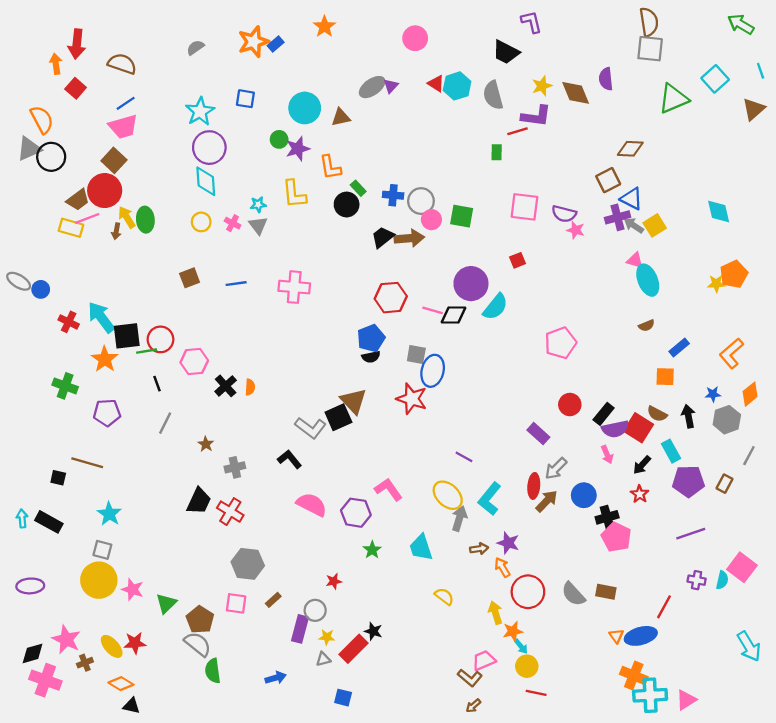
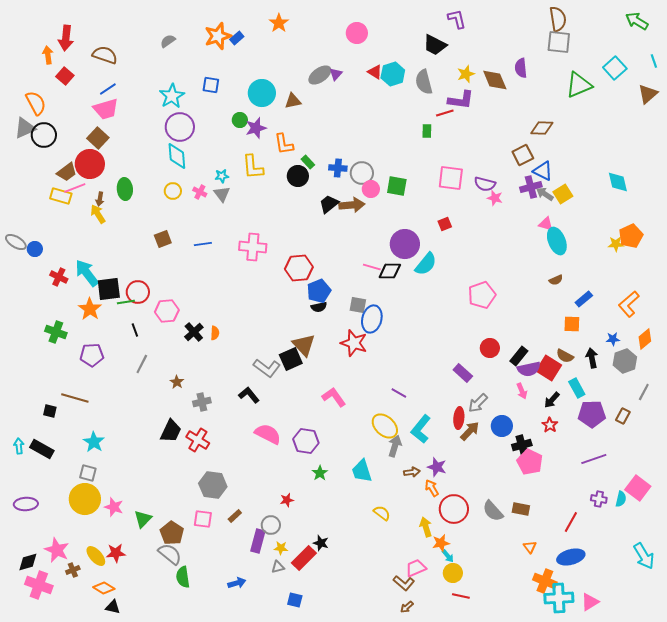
yellow arrow: (127, 217) -> (98, 214), moved
red hexagon: (391, 298) -> (299, 268), moved
pink L-shape: (388, 489) -> (334, 397), moved
blue ellipse: (641, 636) -> (571, 557), moved

